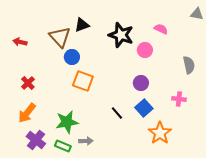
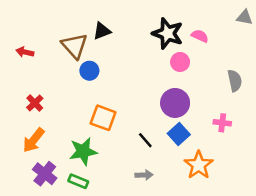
black star: (121, 35) -> (168, 33), moved
orange square: (83, 81) -> (103, 118), moved
purple circle: (141, 83) -> (175, 103), size x1.5
gray arrow: (86, 141) -> (144, 175), moved

